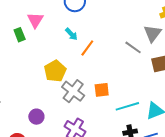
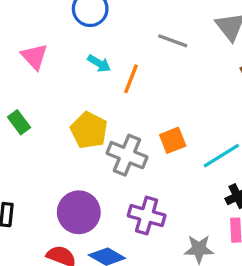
green rectangle: (20, 35) -> (19, 122), moved
gray line: (133, 47) -> (173, 41), moved
purple circle: (36, 117) -> (79, 212), size x1.6

